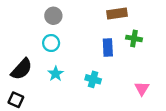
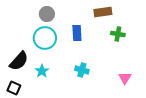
cyan circle: (51, 43) -> (45, 38), size x1.5
blue rectangle: (108, 48) -> (77, 33), moved
cyan star: (56, 74) -> (42, 71), moved

